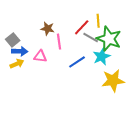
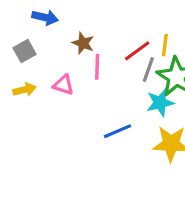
gray line: (91, 37) -> (148, 69), turned 70
blue arrow: (20, 51) -> (45, 17), moved
blue line: (77, 62) -> (117, 131), moved

